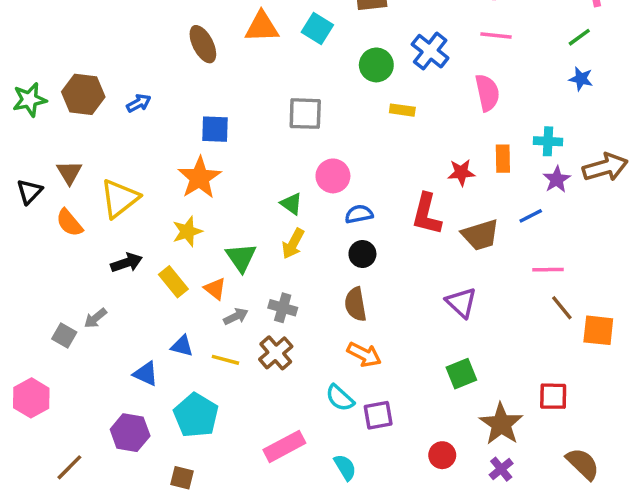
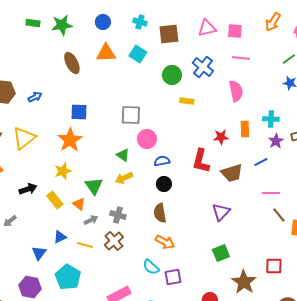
gray square: (305, 114) -> (131, 115), moved
yellow triangle: (120, 199) -> (24, 138), moved
yellow arrow: (293, 244) -> (124, 178), turned 36
purple triangle: (461, 303) -> (221, 212), turned 30
blue triangle: (182, 346) -> (60, 237), turned -40
blue triangle: (146, 374) -> (39, 253), turned 42

